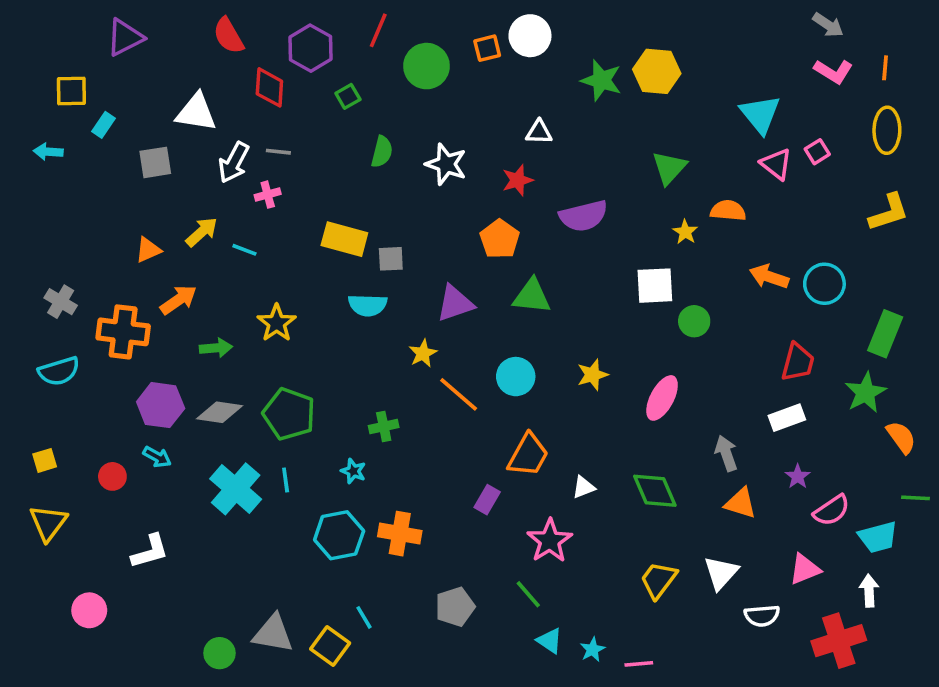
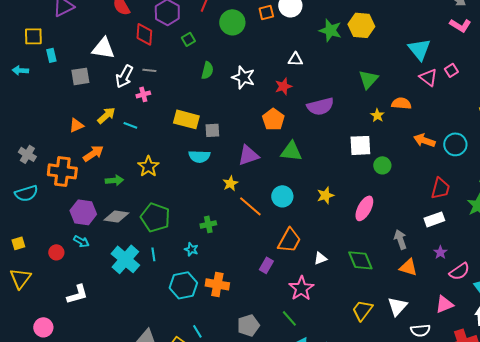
cyan rectangle: (103, 125) -> (51, 55), turned -48

